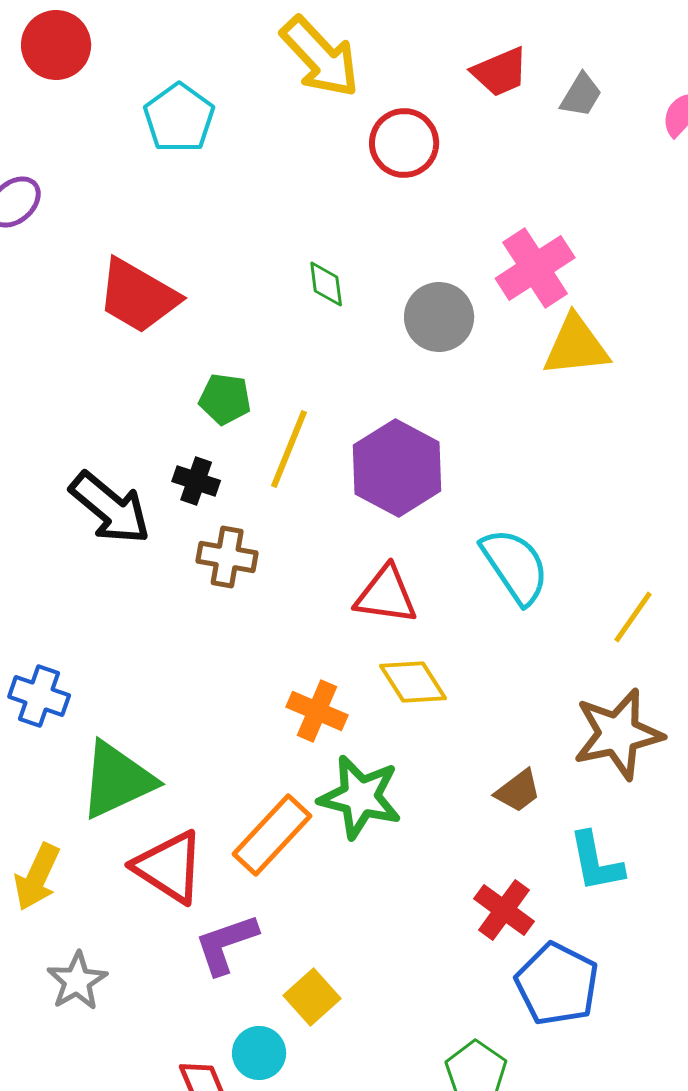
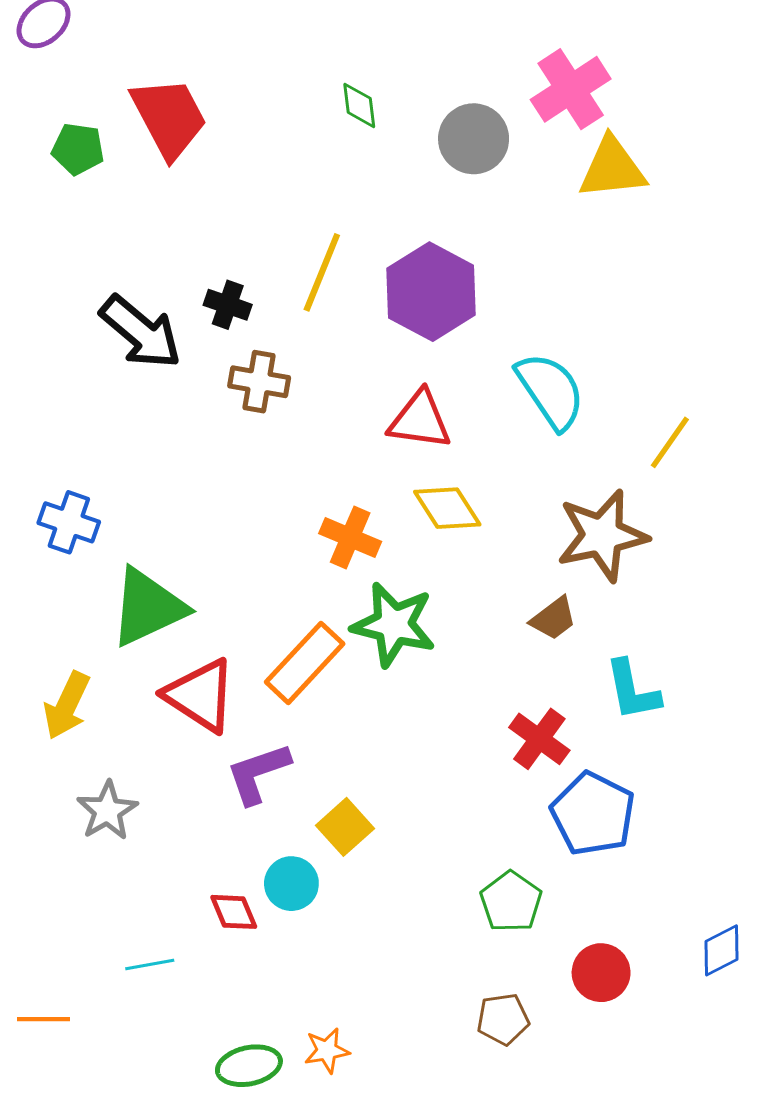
red trapezoid: (138, 296) -> (169, 118), turned -148
green pentagon: (225, 399) -> (78, 149), moved
brown star: (618, 734) -> (602, 535), moved

